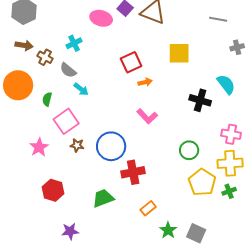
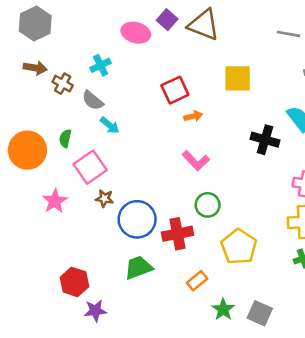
orange circle: (18, 85) -> (27, 150), moved
blue circle: (111, 146) -> (137, 219), moved
green circle: (189, 150) -> (208, 205), moved
yellow pentagon: (202, 182) -> (239, 247), moved
red hexagon: (53, 190) -> (74, 282), moved

